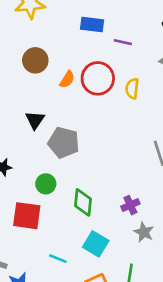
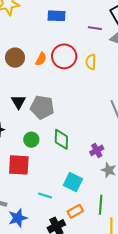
purple line: (123, 42) -> (95, 28), moved
brown circle: (35, 60) -> (15, 58), moved
black triangle: (35, 120) -> (18, 102), moved
green diamond: (83, 202) -> (61, 139), moved

